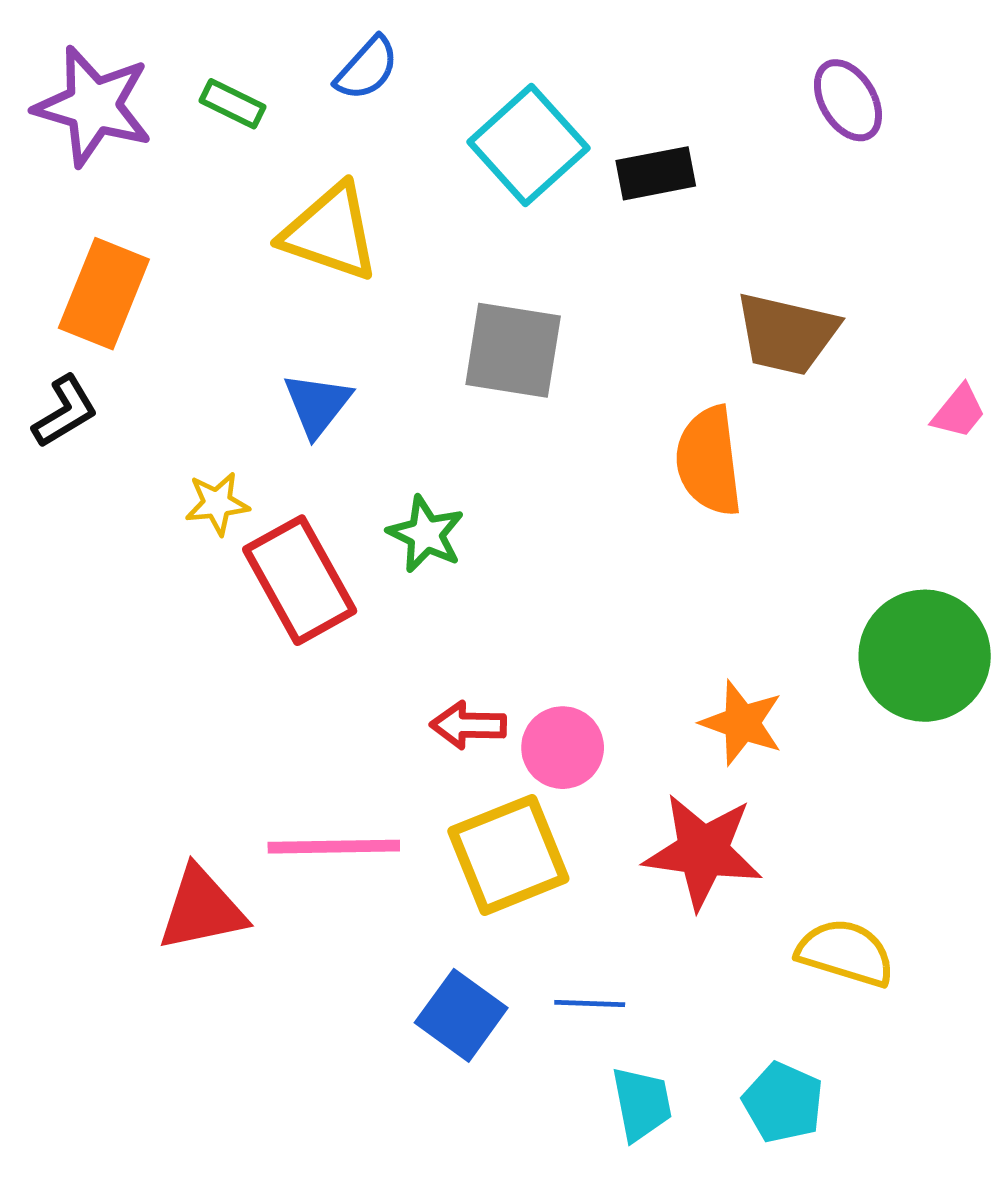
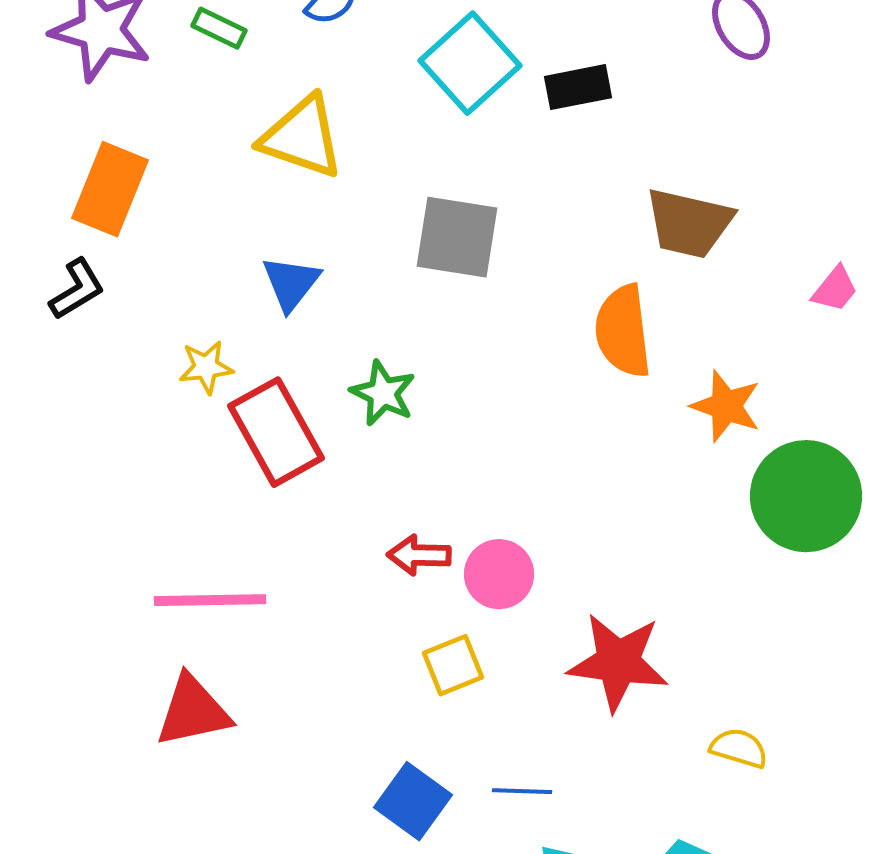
orange star: (742, 723) -> (726, 406), moved
pink line: (334, 847) -> (210, 600), moved
yellow square: (508, 855) -> (453, 665), size x0.6
yellow semicircle: (846, 953) -> (739, 748), size x0.7

